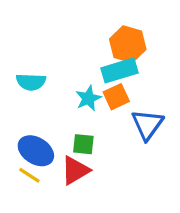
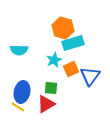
orange hexagon: (128, 44) -> (63, 28), moved
orange square: (116, 97) -> (71, 69), moved
blue ellipse: (36, 151) -> (22, 92), turned 70

